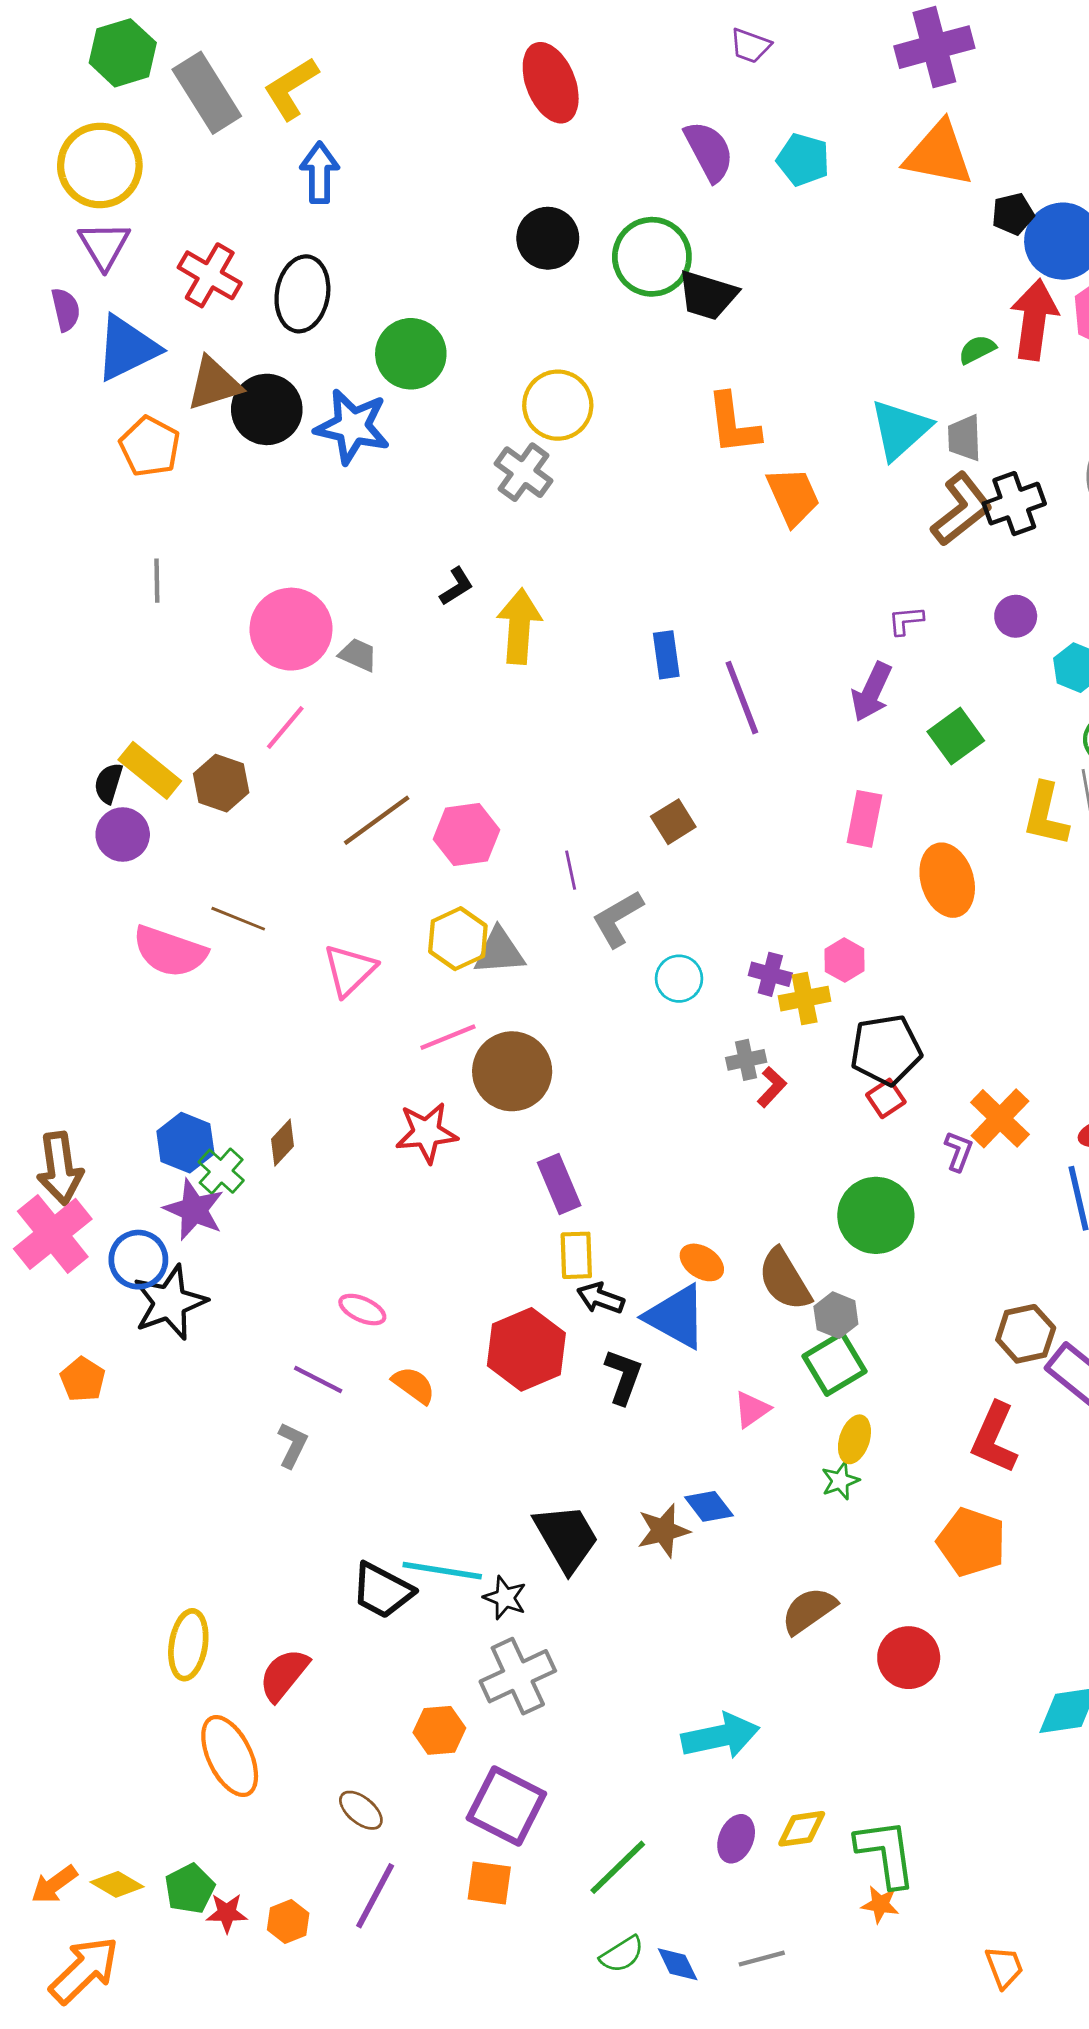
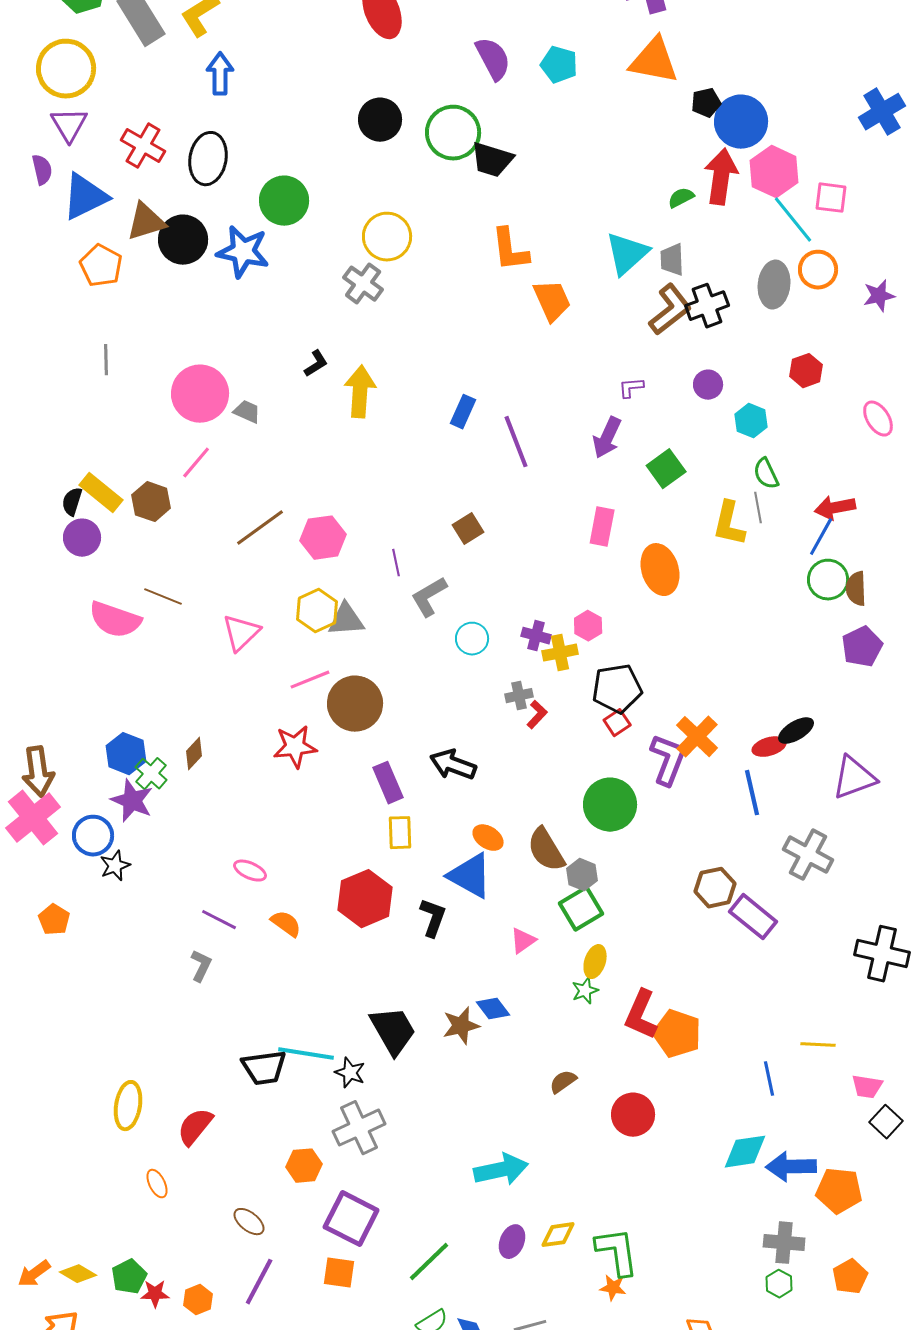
blue rectangle: (666, 655) -> (463, 412), turned 32
purple L-shape: (959, 1151) -> (668, 760), size x1.8
black arrow: (601, 1298) -> (453, 765), moved, size x1.4
black star: (170, 1302) -> (115, 866), size x0.6
red L-shape: (994, 1438) -> (641, 1015), moved
black trapezoid: (382, 1591) -> (264, 1068), turned -36
brown semicircle: (809, 1611) -> (563, 1082), size x0.7
orange ellipse: (230, 1756) -> (157, 1184), size x0.5

